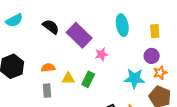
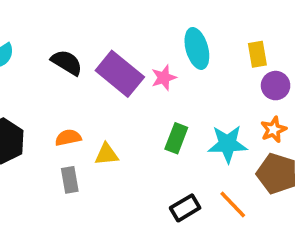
pink star: (101, 54) -> (164, 78), moved
purple circle: (152, 56) -> (276, 86), moved
green rectangle: (88, 79) -> (176, 138), moved

